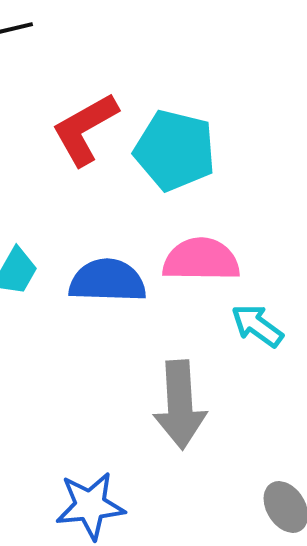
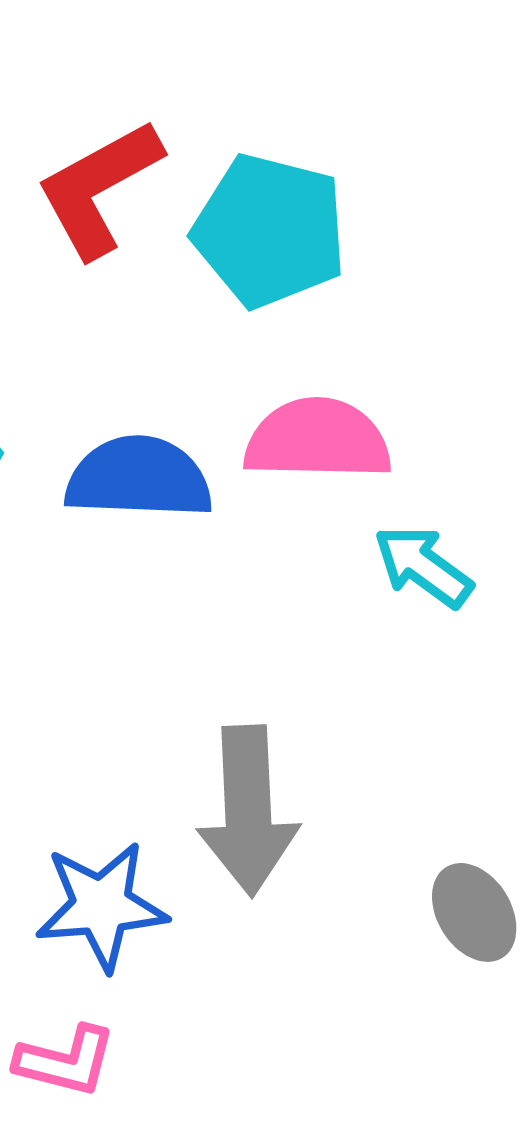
gray arrow: (180, 405) -> (248, 811), moved

